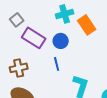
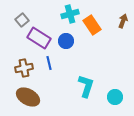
blue line: (57, 64) -> (49, 63), moved

